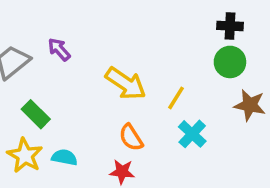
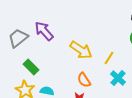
purple arrow: (59, 49) -> (44, 31), size x1.5

